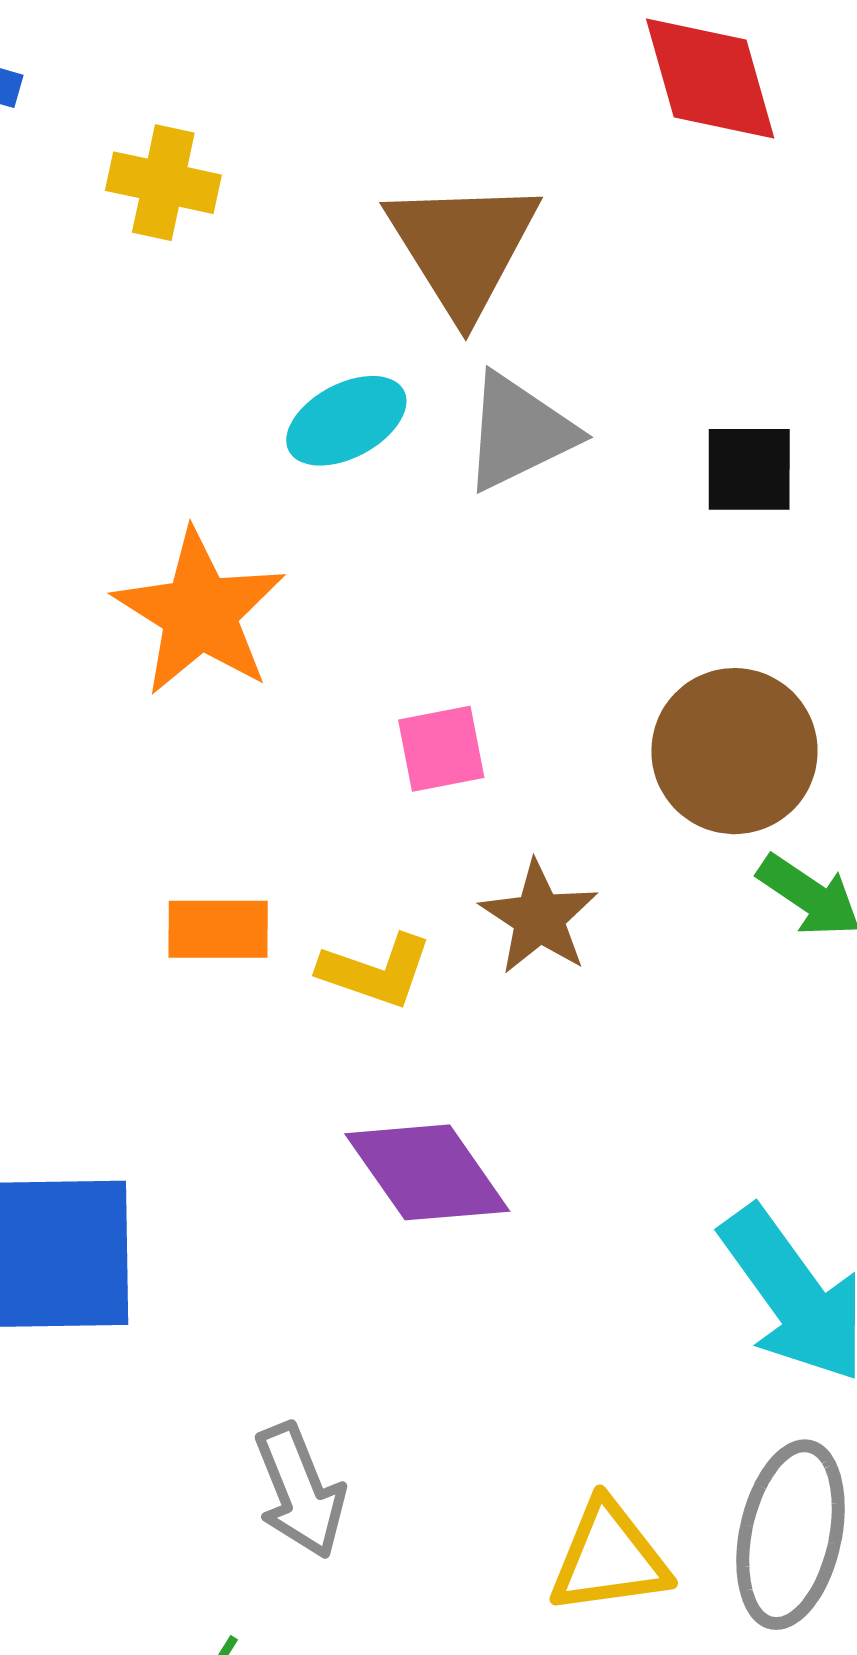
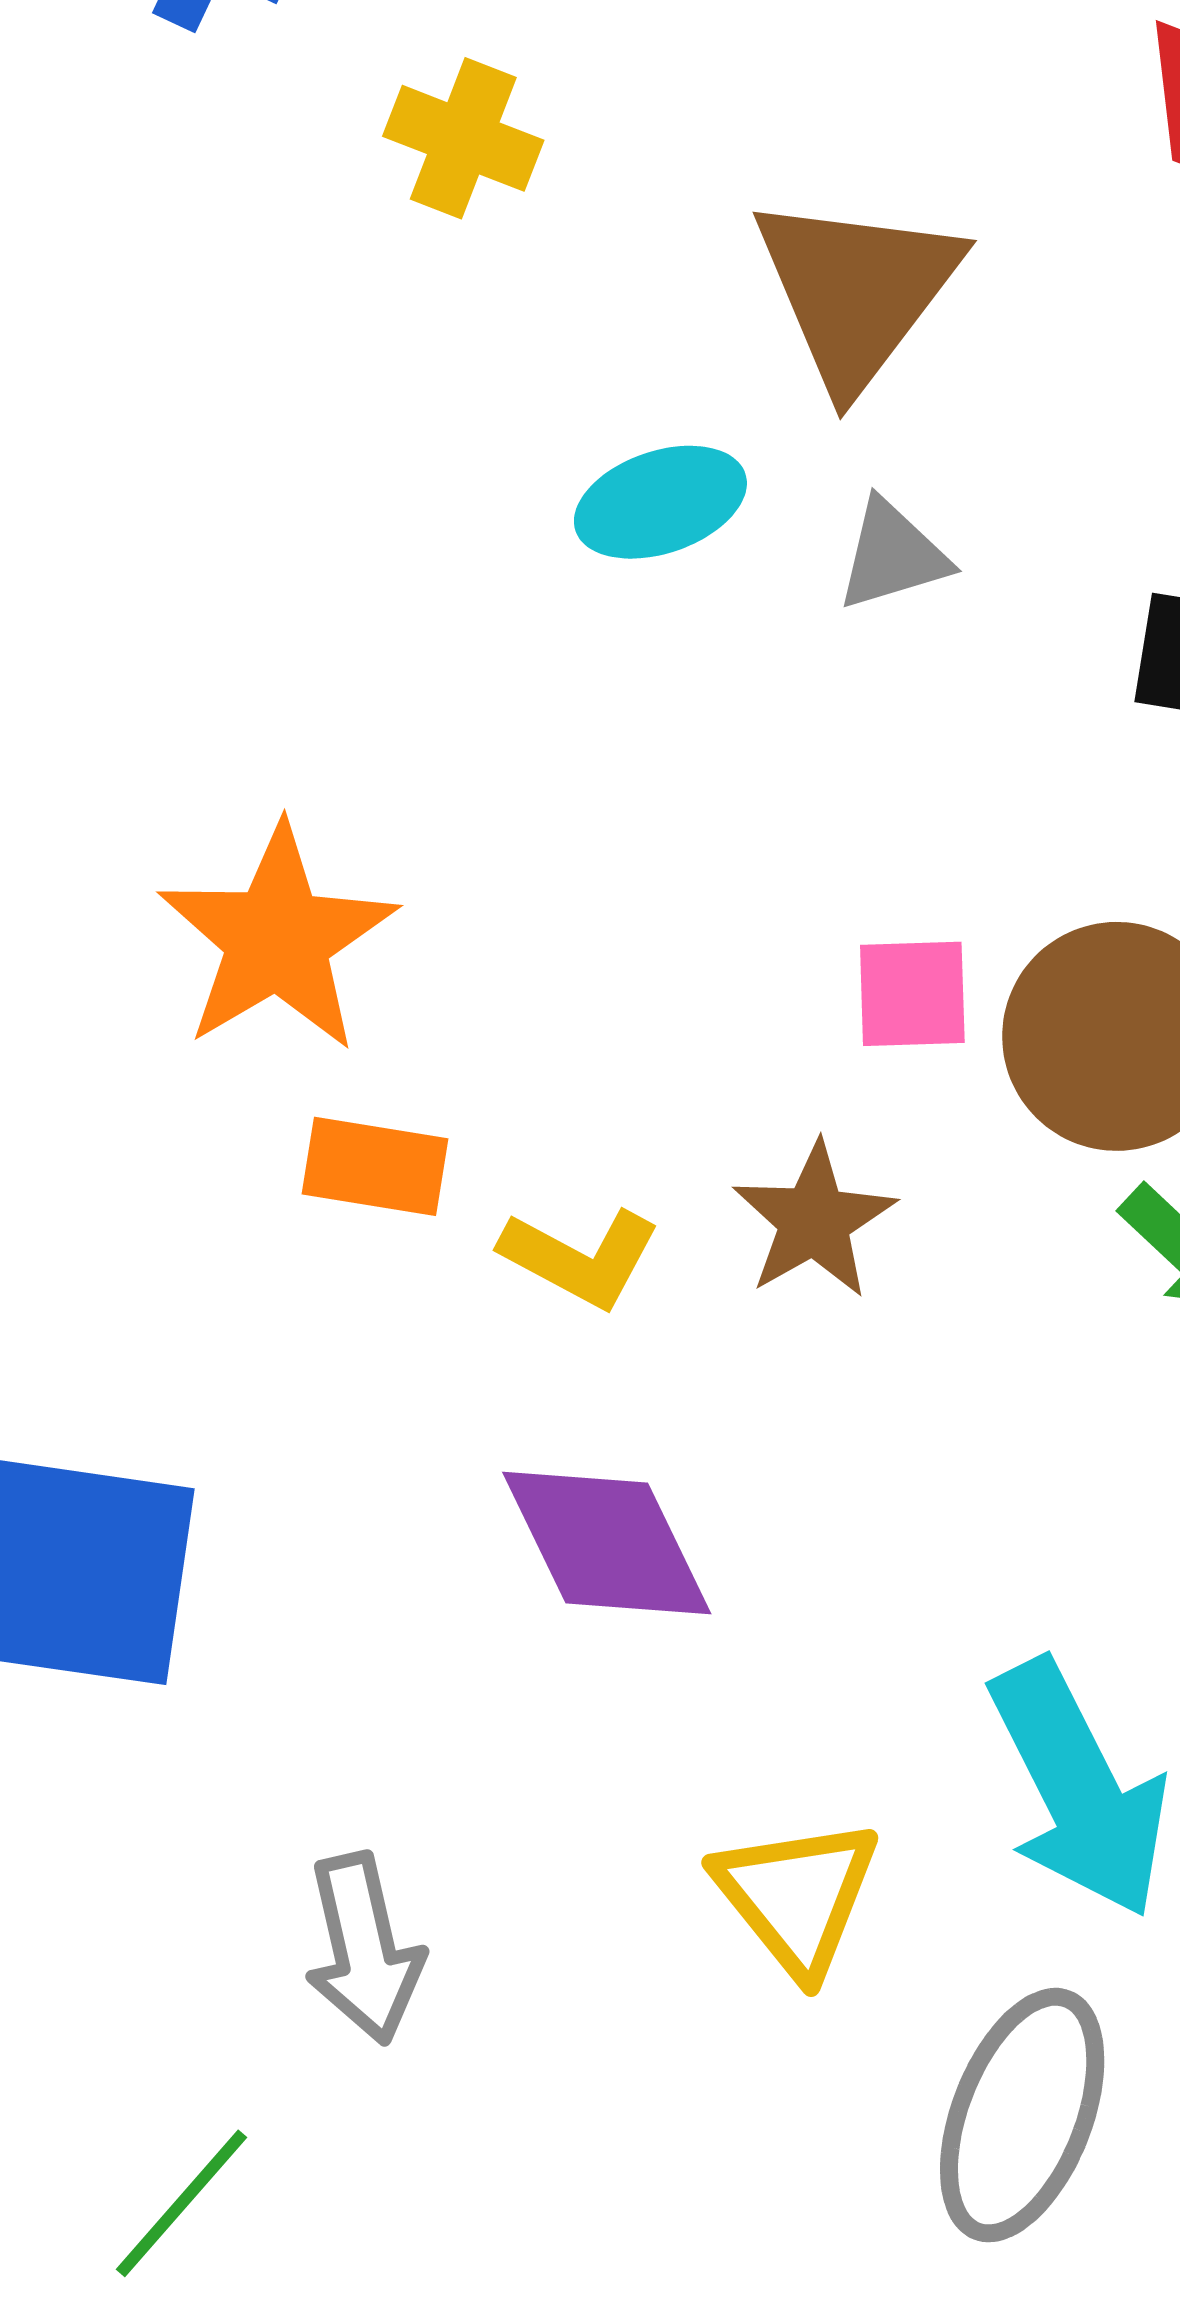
gray triangle: (519, 432) -> (893, 555), size x0.7
orange star: (200, 613) -> (277, 939), moved
pink square: (441, 749) -> (912, 994), moved
yellow triangle: (609, 1558) -> (797, 1896), moved, turned 50

